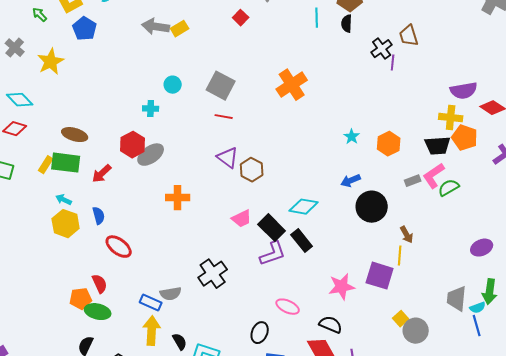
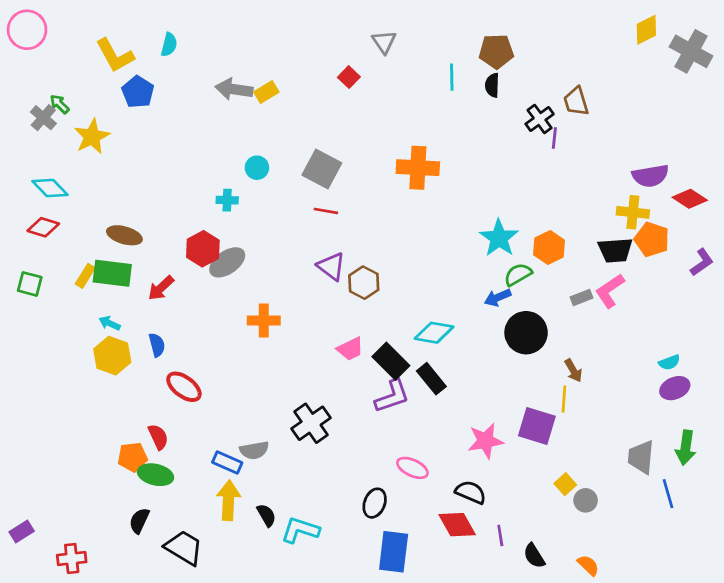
green arrow: (40, 15) -> (60, 104), moved
orange cross: (292, 85) -> (418, 168), turned 36
cyan star: (352, 137) -> (499, 238), size x1.8
green semicircle: (449, 188) -> (518, 275), moved
cyan semicircle: (478, 308) -> (669, 362), moved
gray circle: (416, 331) -> (586, 500), size x0.7

